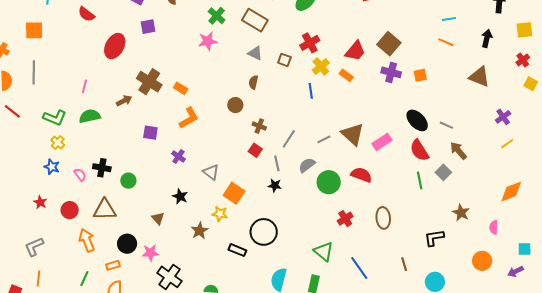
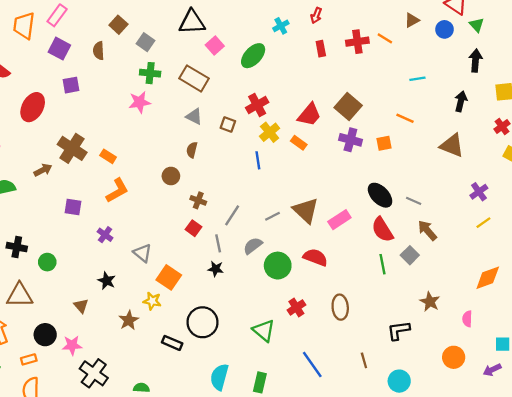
green cross: (217, 16) -> (150, 73), turned -36
orange line: (446, 42) -> (405, 118), moved
green triangle: (324, 251) -> (264, 331), moved

